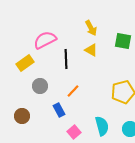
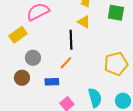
black line: (66, 59) -> (71, 40), moved
blue rectangle: (59, 110) -> (52, 82), turned -64
brown circle: (22, 116) -> (22, 78), moved

